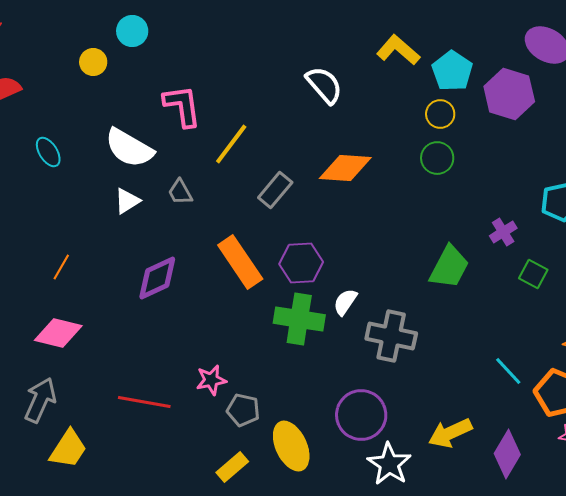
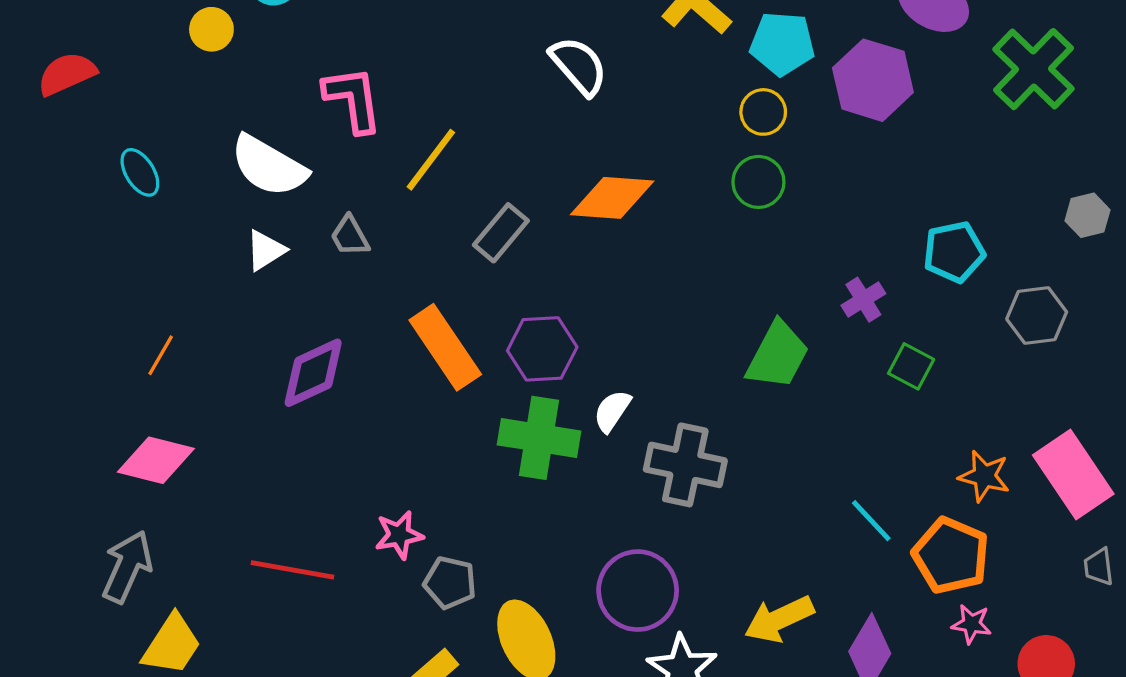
cyan pentagon: (452, 71) -> (782, 44), turned -30

